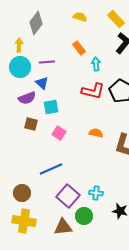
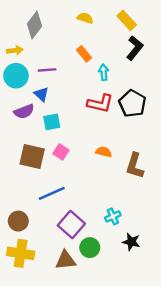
yellow arrow: (19, 45) -> (15, 50), turned 80
brown square: (31, 124) -> (32, 156), moved, size x1.6
cyan cross: (96, 193) -> (113, 216), moved, turned -32

